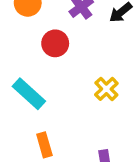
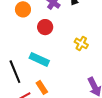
orange rectangle: (44, 145) -> (42, 87), moved

